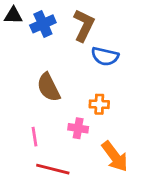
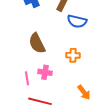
pink cross: (78, 128) -> (45, 72), moved
orange arrow: (115, 156) -> (84, 92), size x0.7

